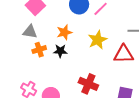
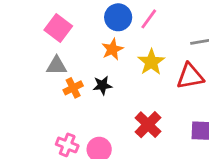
orange star: (64, 32) -> (112, 49), moved
red cross: (88, 84) -> (148, 125), turned 30

